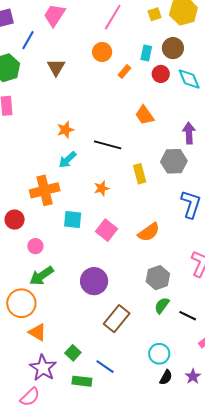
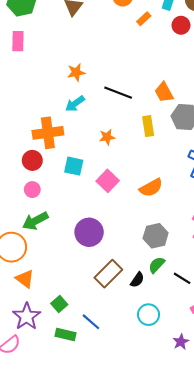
orange trapezoid: (145, 115) -> (164, 92), moved
red circle: (15, 220) -> (32, 160), moved
black semicircle: (166, 377) -> (137, 280), moved

